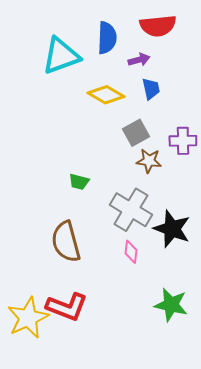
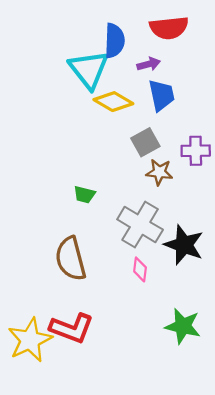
cyan triangle: (61, 56) -> (89, 69), moved, turned -48
blue trapezoid: (151, 89) -> (161, 95), size x1.4

